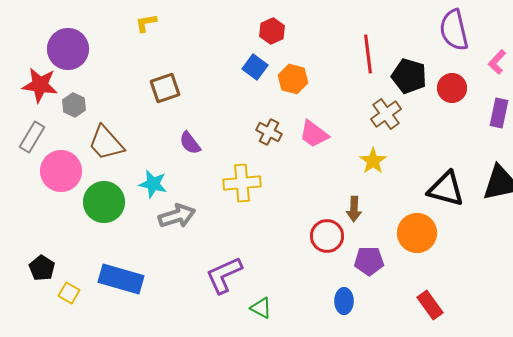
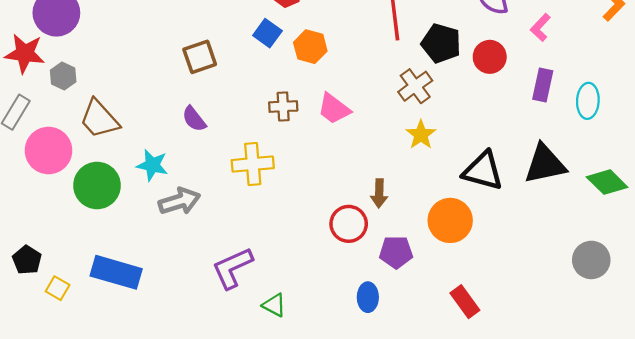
brown square: (165, 88) -> (200, 57), moved
brown cross: (269, 132) -> (283, 106), turned -30
yellow star: (373, 161) -> (421, 135), moved

